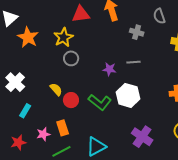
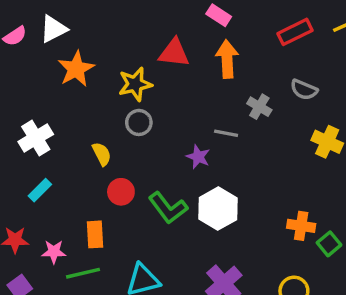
gray semicircle: (159, 16) -> (304, 90), turned -63
gray line: (134, 62) -> (226, 133), moved
yellow semicircle: (56, 89) -> (102, 154), moved
pink star: (43, 134) -> (54, 252), moved

